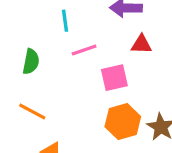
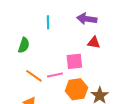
pink line: (84, 50) -> (55, 75), moved
orange line: (32, 111) -> (34, 76), moved

